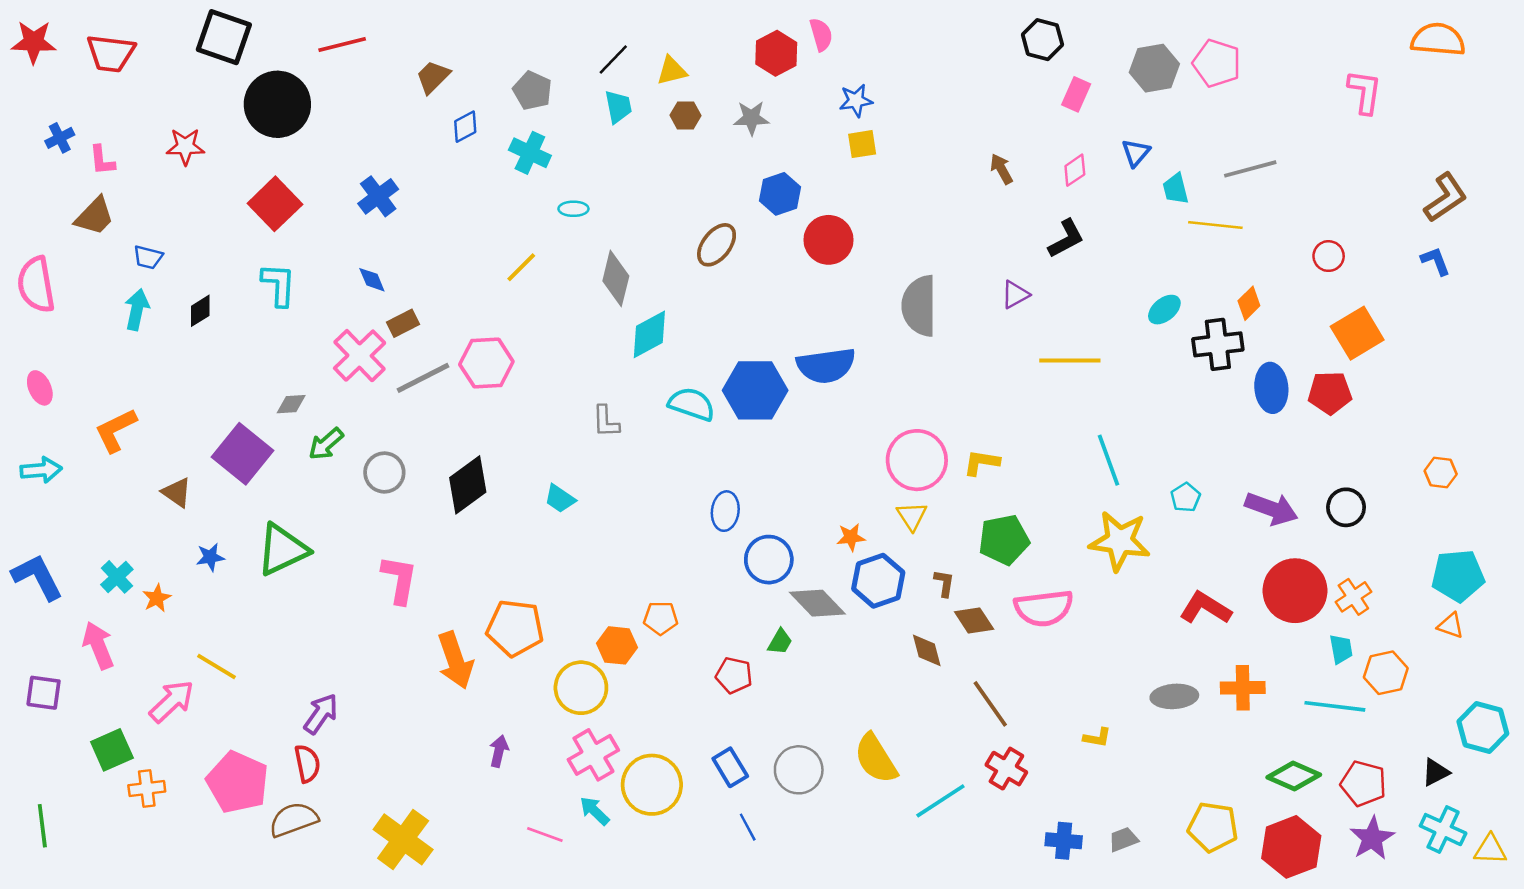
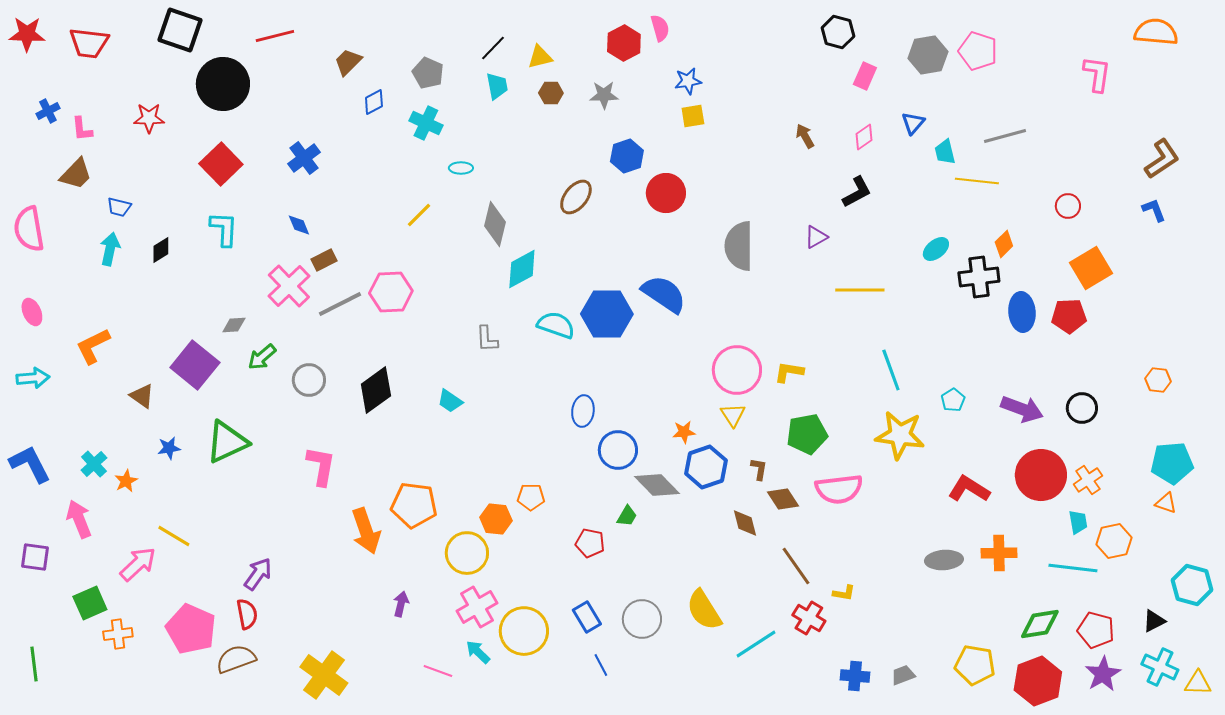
blue semicircle: (826, 366) -> (664, 294), turned -138
yellow L-shape: (1097, 737) -> (844, 593), moved
green diamond: (1294, 776) -> (1040, 624), turned -33

